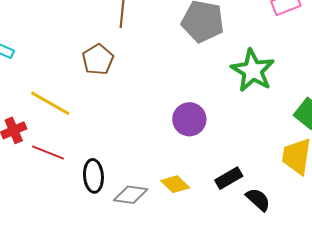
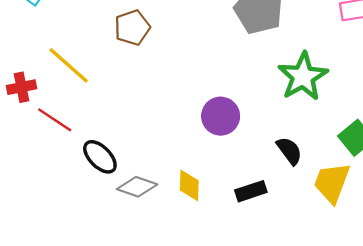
black ellipse: (93, 176) -> (100, 157), turned -52
yellow diamond: (175, 184) -> (189, 185), turned 36
black semicircle: (258, 199) -> (289, 151), moved

